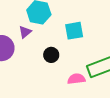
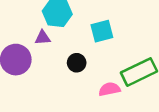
purple triangle: (25, 32) -> (43, 38), turned 40

